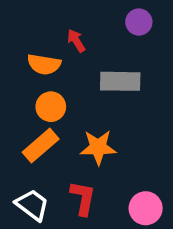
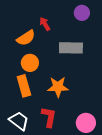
orange semicircle: (44, 64) -> (26, 38), turned -42
orange rectangle: (41, 146) -> (24, 86), turned -65

